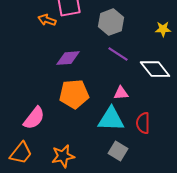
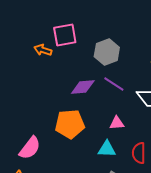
purple diamond: (68, 58) -> (83, 87), moved
cyan triangle: (111, 119) -> (107, 149), size x0.7

